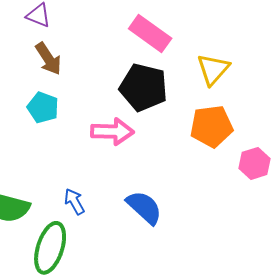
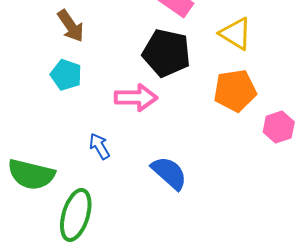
yellow triangle: (213, 69) -> (236, 34), turned -39
blue arrow: (74, 201) -> (99, 146), moved

